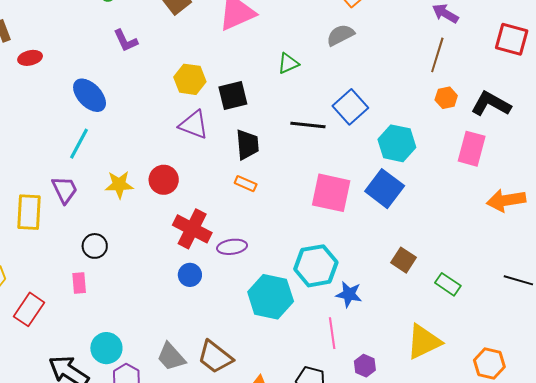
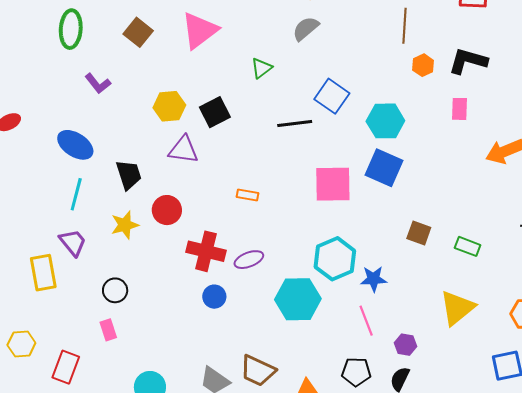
black trapezoid: (247, 145) -> (129, 175), moved
pink rectangle: (472, 149) -> (459, 109), size x0.7

